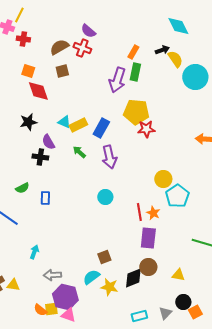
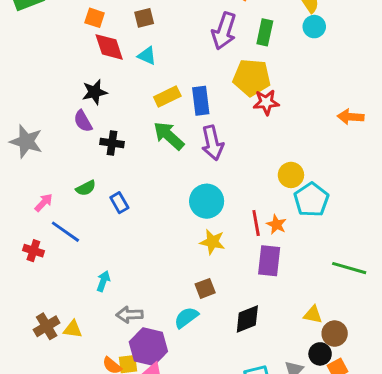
green rectangle: (135, 72) -> (265, 32), moved
cyan circle: (195, 77) -> (314, 27), moved, size x0.6
cyan triangle: (64, 122) -> (147, 56), moved
blue rectangle: (101, 128) -> (201, 101), turned -36
purple semicircle: (48, 142) -> (83, 121), moved
green arrow: (79, 152) -> (169, 136), size x1.6
cyan circle: (105, 197) -> (207, 201), size x1.5
blue rectangle: (45, 198) -> (119, 203), turned -32
brown circle: (148, 267) -> (335, 334), moved
yellow star: (109, 287) -> (212, 242), moved

